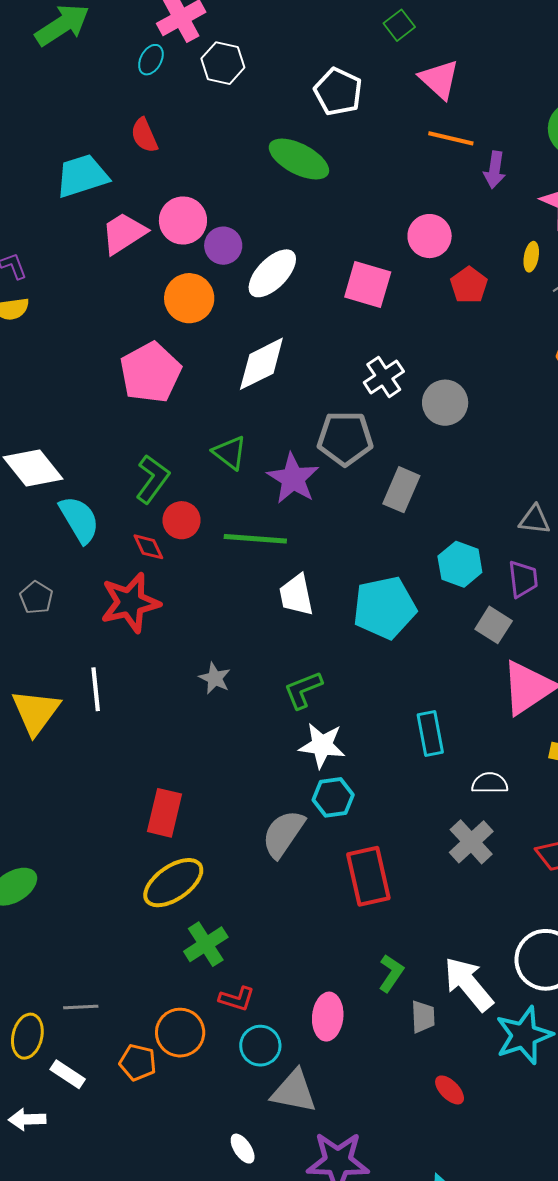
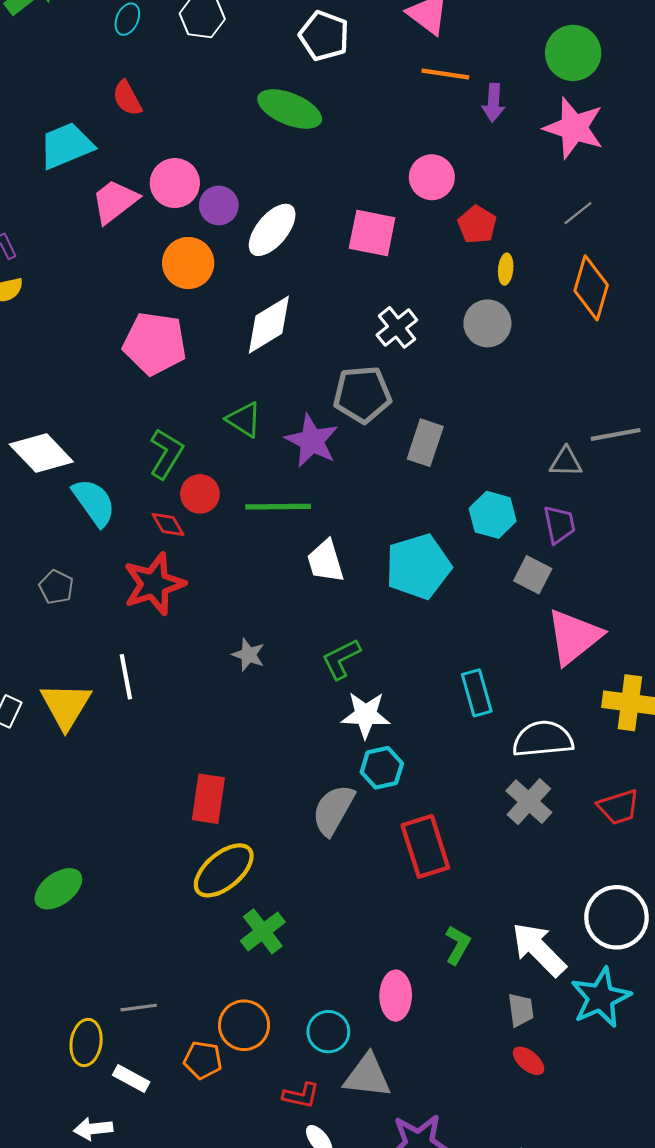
yellow ellipse: (531, 257) -> (506, 269), moved
pink pentagon: (150, 372) -> (155, 344), turned -30
gray circle: (445, 403) -> (487, 323), moved
white semicircle: (490, 783) -> (543, 739), size x1.6
red L-shape: (237, 999) -> (301, 1095), moved
gray trapezoid: (423, 1017) -> (521, 1010), moved

